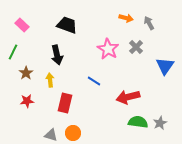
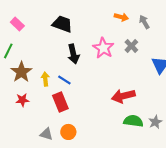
black arrow: (57, 55) -> (73, 54), moved
brown star: (26, 73) -> (21, 72), size x1.5
blue line: (94, 81) -> (64, 80), moved
red rectangle: (65, 103) -> (60, 102), turned -36

